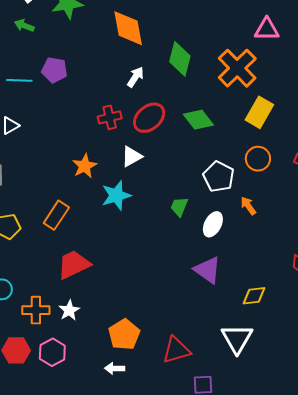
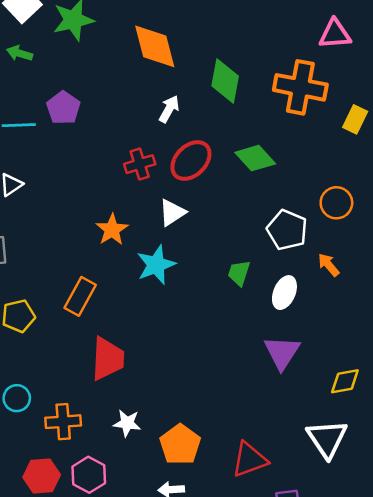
orange cross: (237, 68) -> (300, 87), turned -30
purple pentagon: (55, 70) -> (63, 108), turned 30
yellow rectangle: (259, 112) -> (355, 119), moved, size x0.7
red trapezoid: (74, 265) -> (108, 359), turned 123
purple triangle: (208, 270) -> (282, 352), turned 32
white star: (69, 310) -> (127, 423), moved, turned -30

